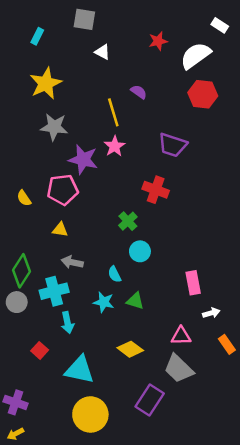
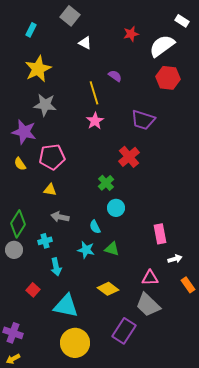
gray square: (84, 19) -> (70, 16), turned 30
purple star: (83, 160) -> (24, 132), moved
red cross: (156, 190) -> (129, 157), turned 30
cyan cross: (54, 291) -> (45, 241), size x0.6

